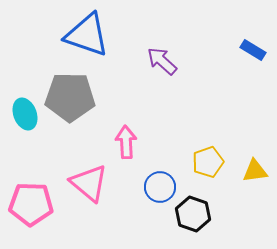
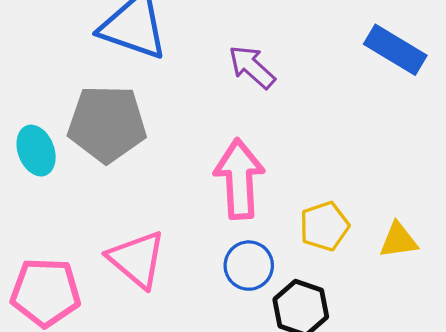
blue rectangle: (253, 50) -> (395, 50), size x1.5
pink arrow: (126, 142) -> (239, 179), moved, size x1.5

